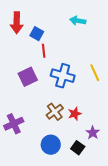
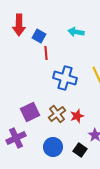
cyan arrow: (78, 21) -> (76, 32), moved
purple square: (28, 77) -> (30, 112), moved
purple cross: (14, 124) -> (16, 138), moved

